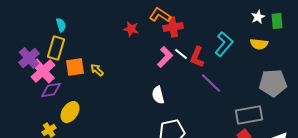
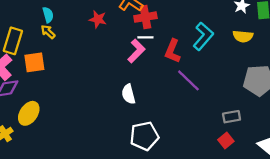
cyan semicircle: (61, 25) -> (48, 15), moved
white line: (181, 54) -> (145, 37), moved, turned -40
yellow arrow: (97, 70) -> (48, 32), moved
gray rectangle: (249, 115) -> (232, 117), size x0.6

